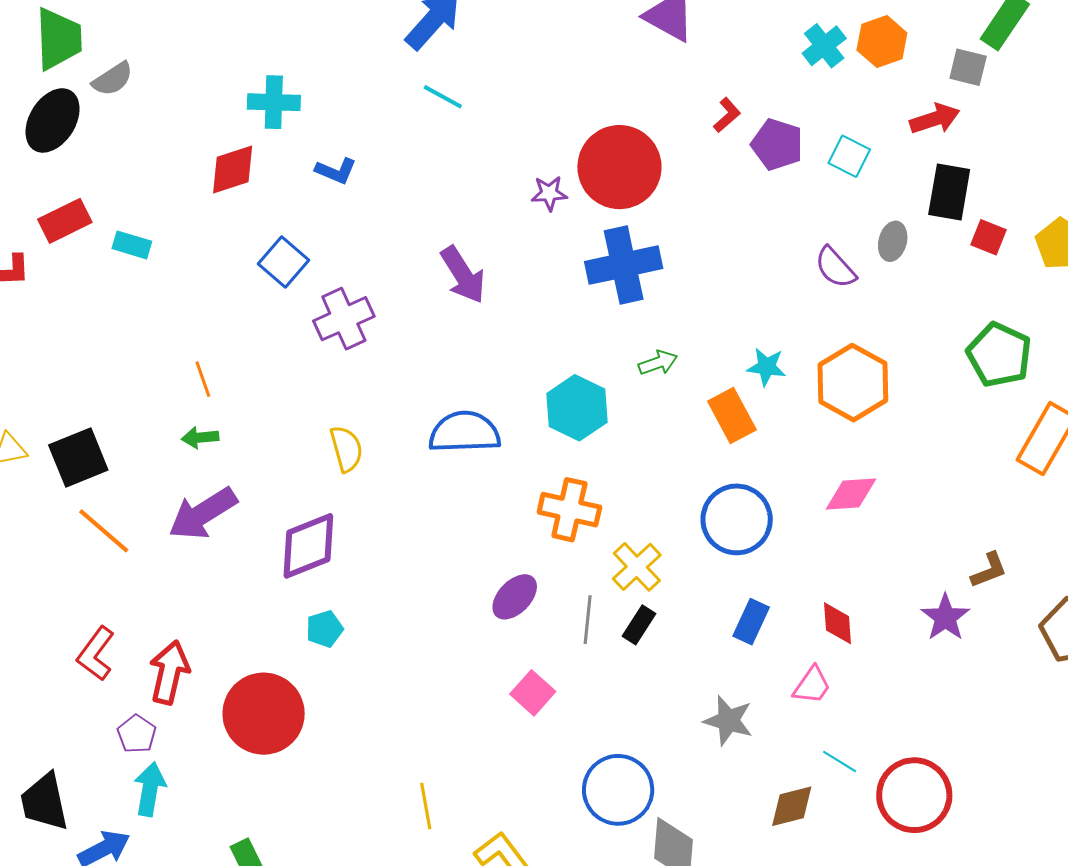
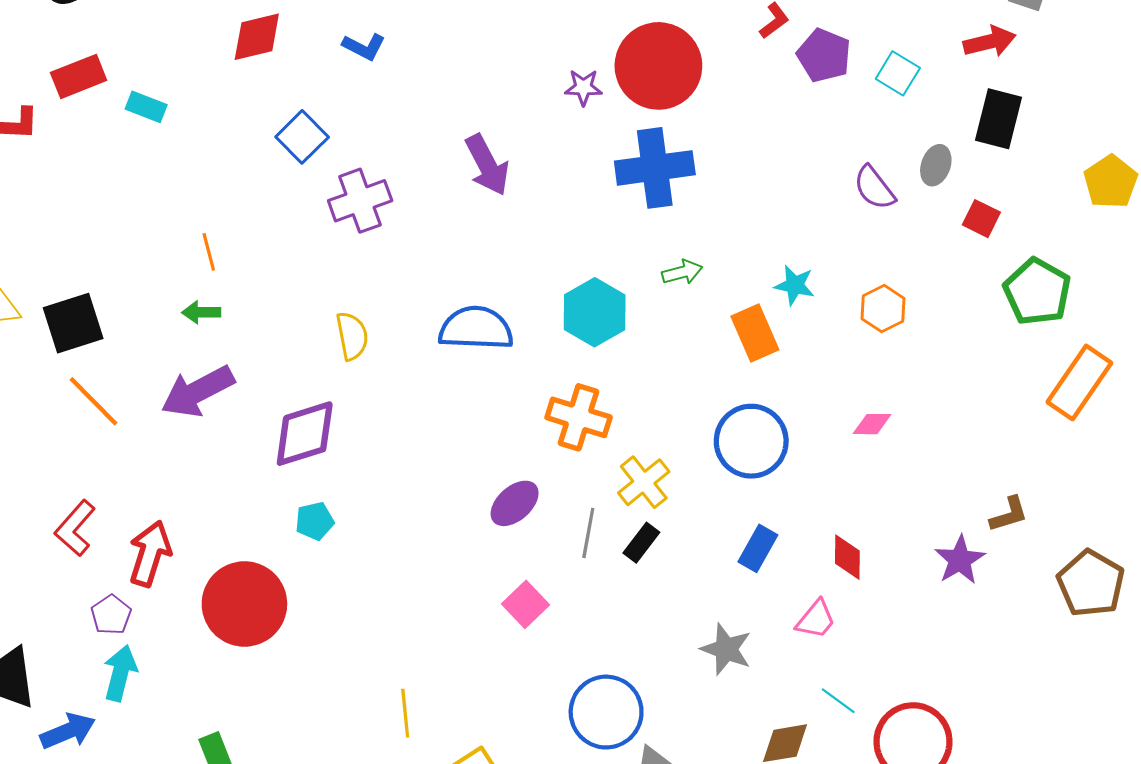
red square: (989, 237) -> (981, 219), moved
orange hexagon: (853, 383) -> (883, 309), size x0.6
pink diamond: (851, 494) -> (872, 424), size x0.7

